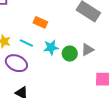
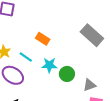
gray triangle: (87, 50) -> (89, 85), moved

